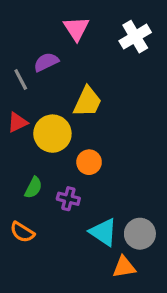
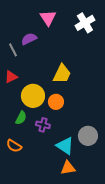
yellow trapezoid: (87, 102) -> (62, 74), moved
yellow circle: (52, 134) -> (33, 96), moved
gray circle: (140, 234) -> (88, 136), moved
orange triangle: (124, 267) -> (68, 168), moved

